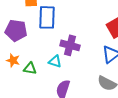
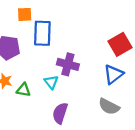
cyan triangle: (55, 61) -> (51, 82), turned 32

